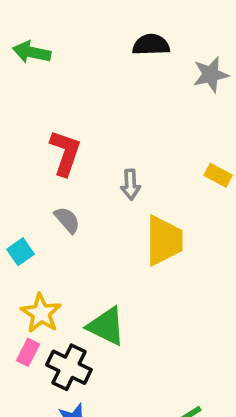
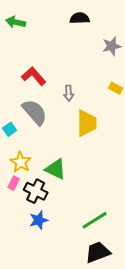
gray star: (211, 75) -> (112, 46), moved
red L-shape: (65, 153) -> (34, 76), turned -60
gray semicircle: (67, 220) -> (35, 112), size x1.8

